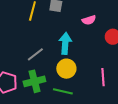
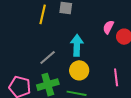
pink semicircle: (89, 20) -> (108, 27), moved, turned 136

